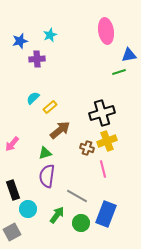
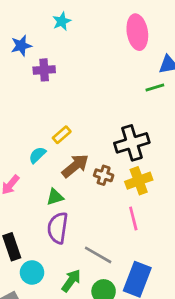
cyan star: (50, 35) -> (62, 21), moved
cyan semicircle: (33, 98) -> (37, 155), moved
brown cross: (87, 148) -> (104, 175), moved

